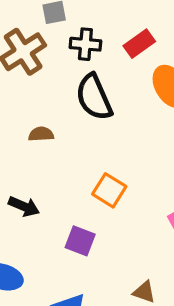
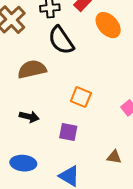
brown semicircle: (41, 134) -> (32, 69), size x1.8

